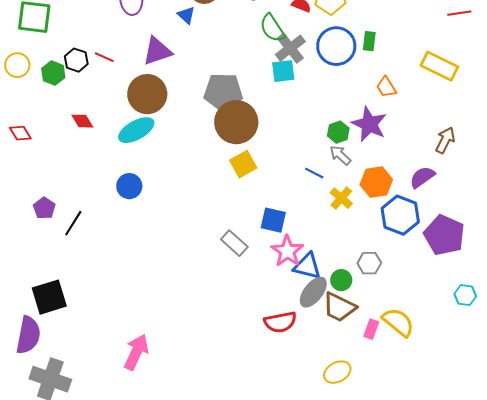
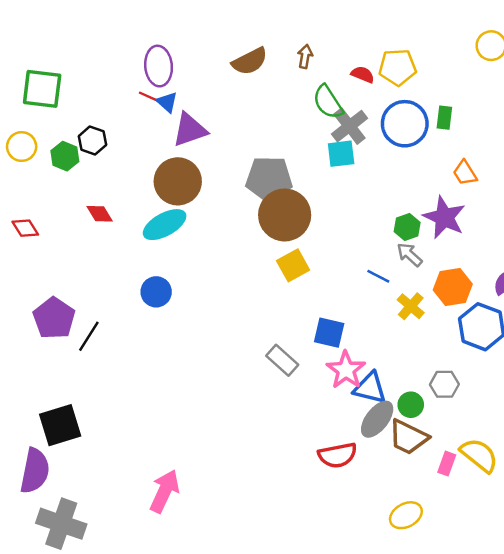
blue triangle: (186, 15) -> (167, 102), moved
red line: (104, 57) -> (150, 97), moved
purple pentagon: (44, 208) -> (54, 318), size x1.6

